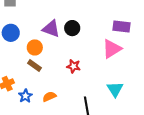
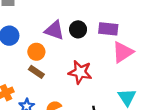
purple rectangle: (121, 26) -> (108, 29), moved
red star: (74, 66) -> (80, 72), size x1.5

